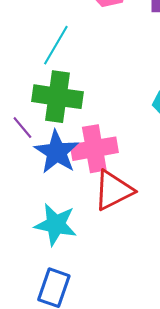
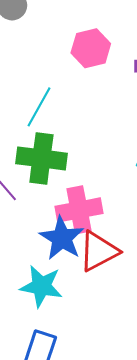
blue star: (57, 152) -> (62, 238), moved

